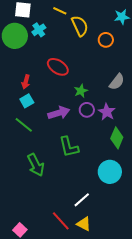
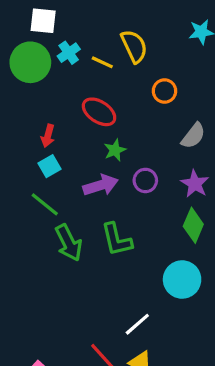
yellow line: (60, 11) -> (102, 62), moved
orange circle: (106, 40) -> (165, 91), moved
green star: (81, 91) -> (115, 150), moved
purple star: (107, 112) -> (195, 184), moved
green arrow: (36, 165) -> (69, 243), moved

